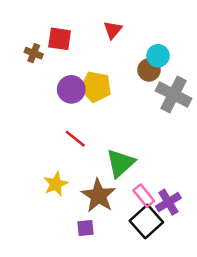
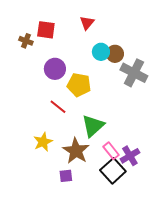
cyan circle: (158, 56) -> (101, 52), moved
yellow pentagon: (96, 87) -> (79, 85), moved

